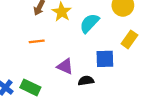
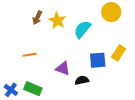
yellow rectangle: (129, 39) -> (119, 53), moved
orange line: (37, 41) -> (30, 55), moved

